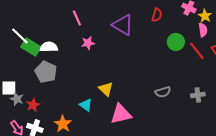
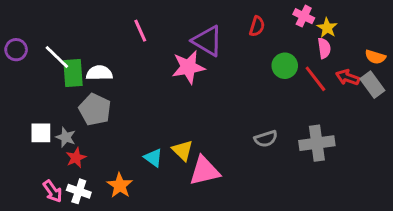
pink star: (88, 43) -> (188, 67), moved, size x1.6
green rectangle: (31, 47) -> (73, 73), turned 54
yellow triangle: (106, 89) -> (183, 150), moved
gray cross: (198, 95) -> (317, 143), size x1.6
gray star: (17, 99) -> (66, 137), moved

